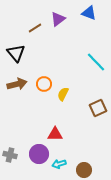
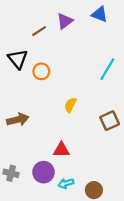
cyan line: (96, 62) -> (107, 69), turned 75
brown arrow: (17, 84) -> (18, 120), moved
orange circle: (44, 84) -> (41, 71), moved

